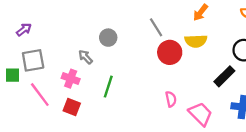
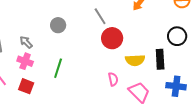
yellow semicircle: (196, 41) -> (135, 60), moved
gray arrow: (85, 57) -> (26, 42), moved
black rectangle: (224, 76) -> (160, 59), turned -48

